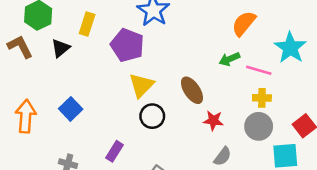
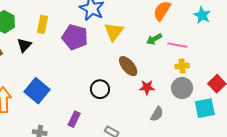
cyan star: (290, 48) -> (202, 15), moved, size x0.7
yellow triangle: (141, 85) -> (114, 32), moved
blue square: (71, 109) -> (37, 91), size x1.4

